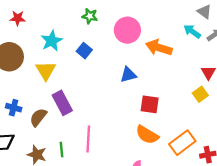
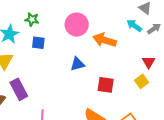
green star: (90, 16) -> (32, 19), moved
blue square: (84, 51) -> (38, 43), turned -32
red square: (150, 104) -> (106, 85), moved

